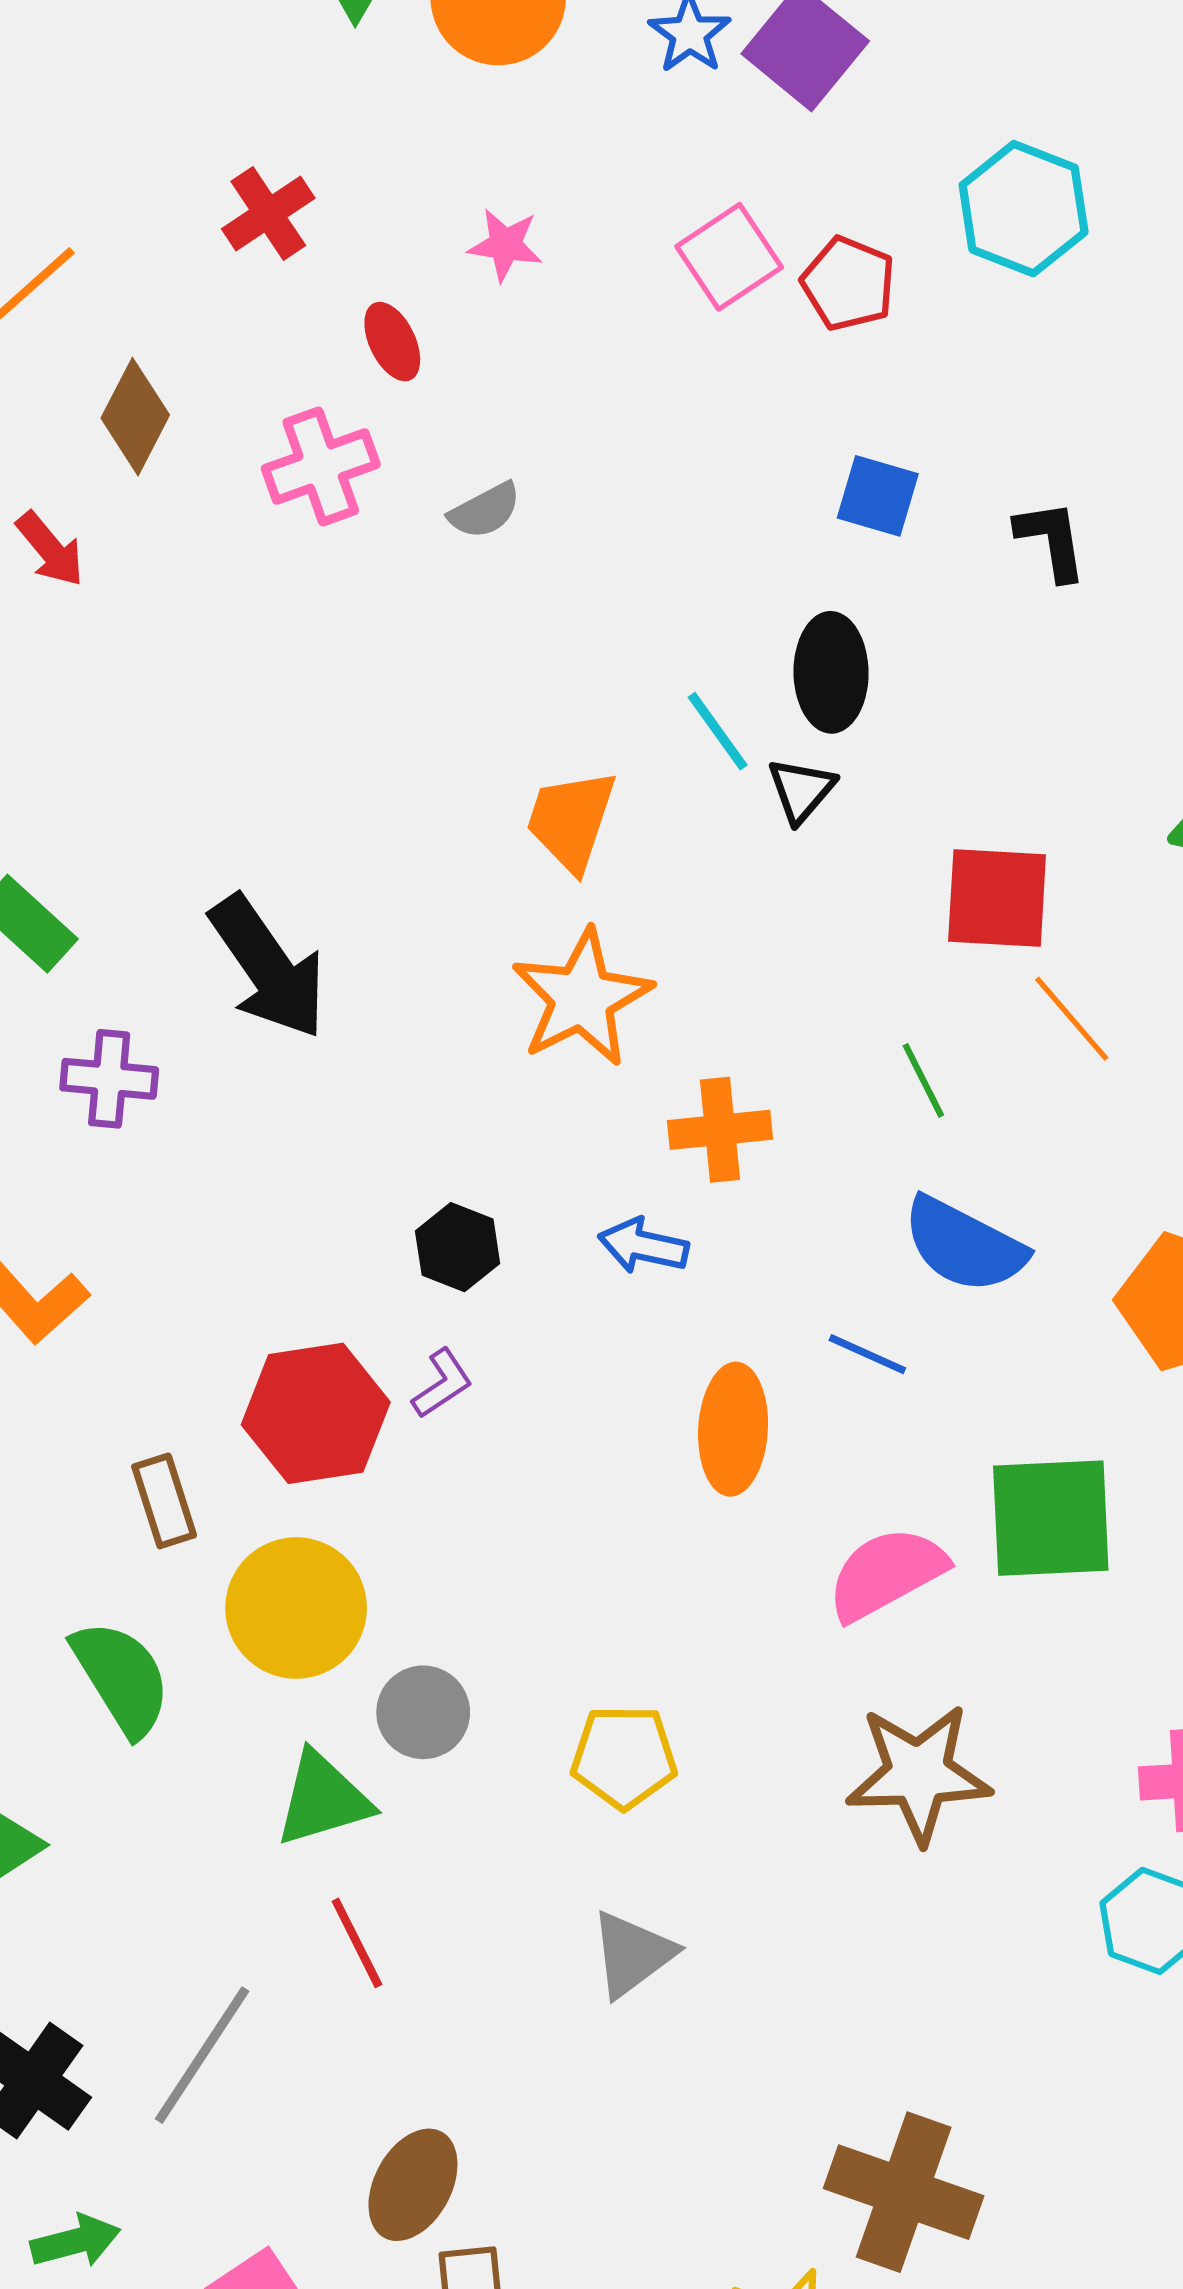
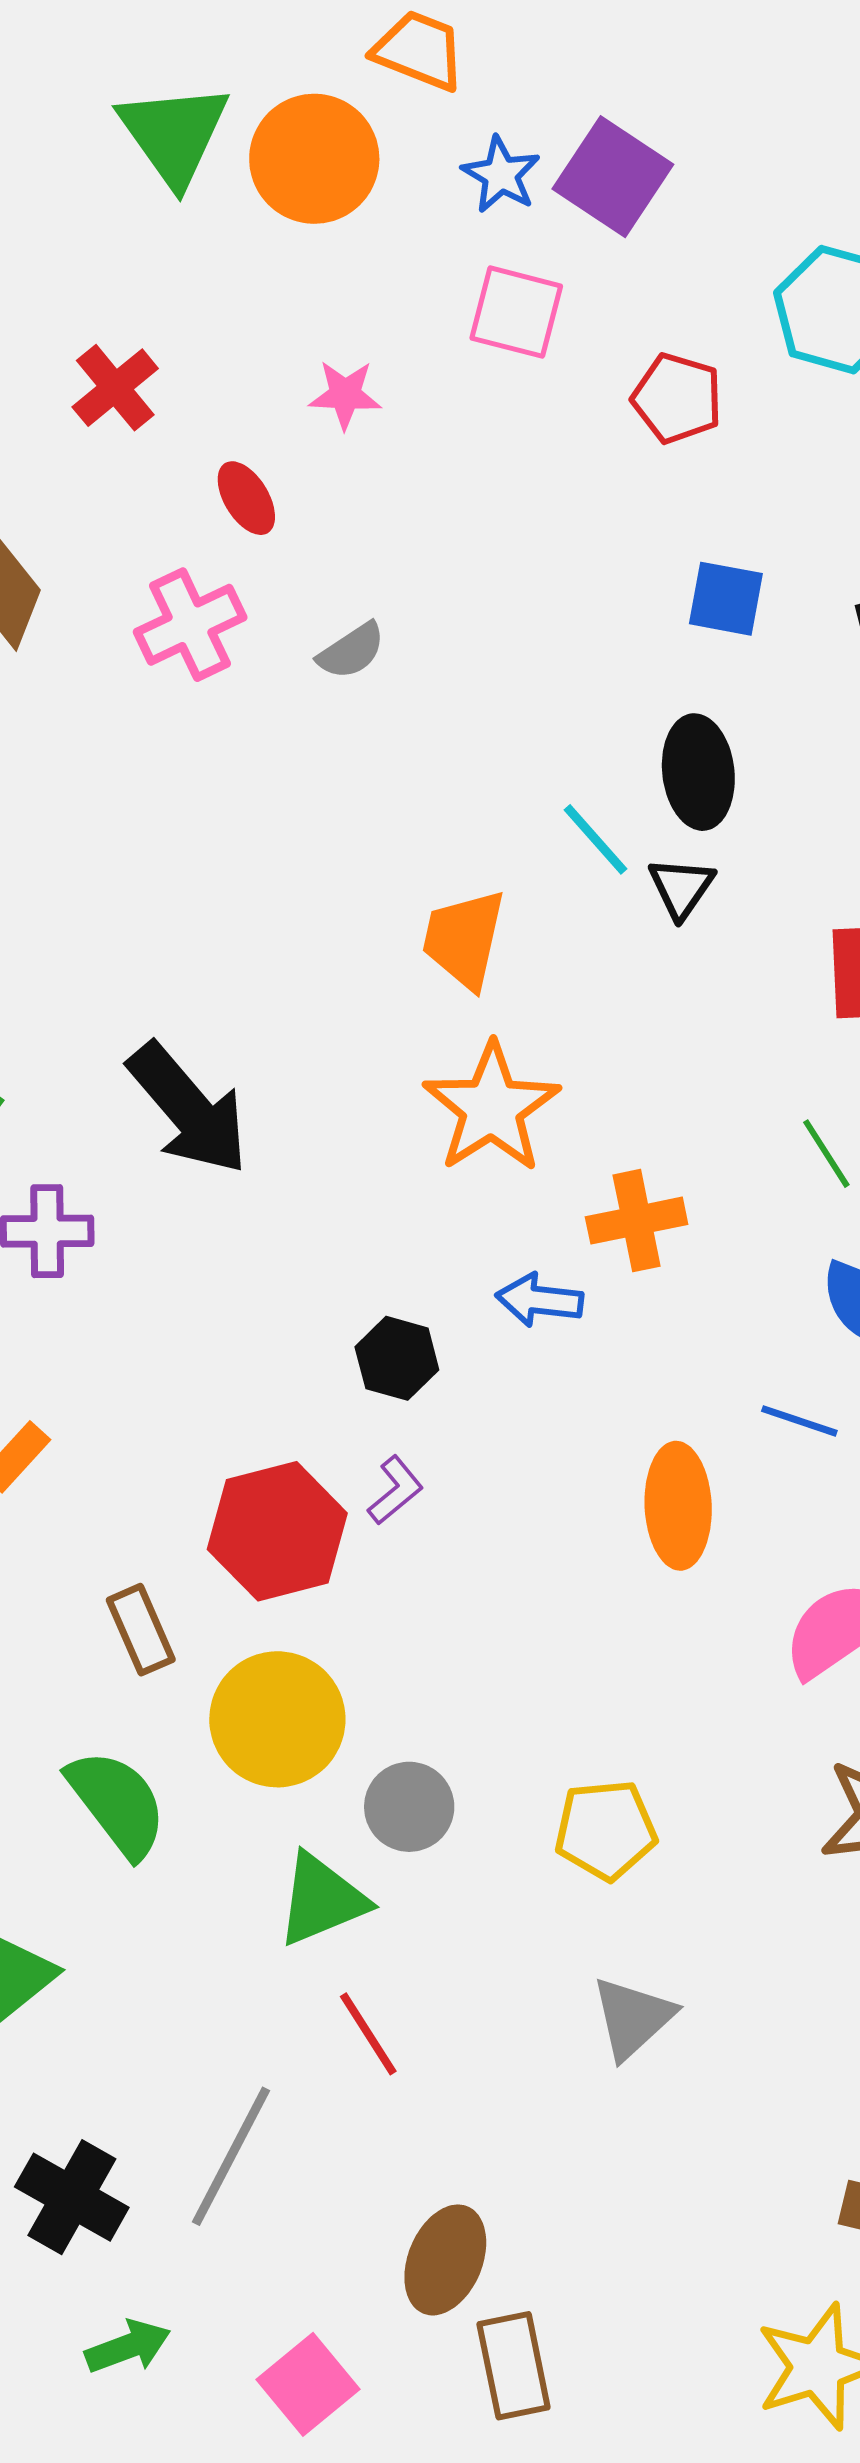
pink square: (729, 257) -> (516, 312), moved, turned -36
blue arrow: (643, 1246) -> (539, 1300), moved

